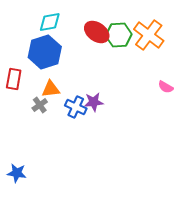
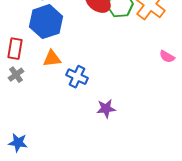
purple star: (94, 102) -> (106, 109), moved
gray cross: (40, 105) -> (16, 75), moved

